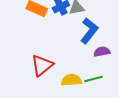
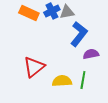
green line: (93, 79) -> (83, 80), turned -66

